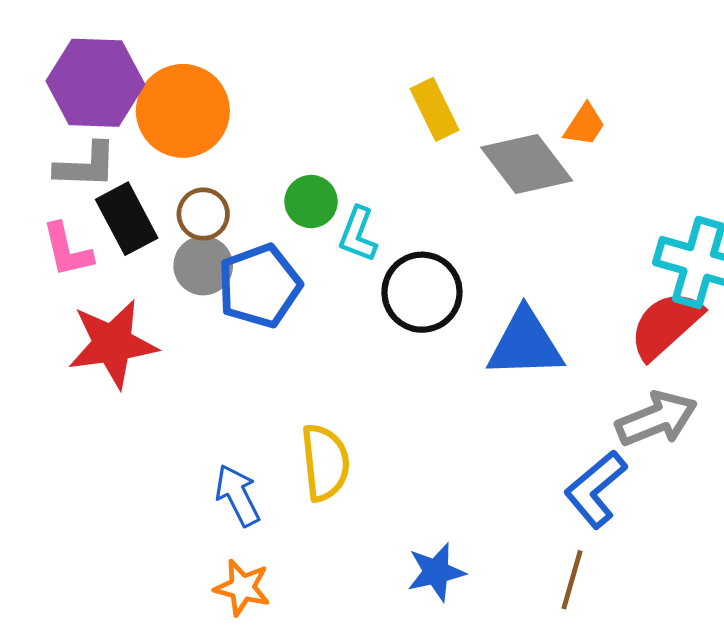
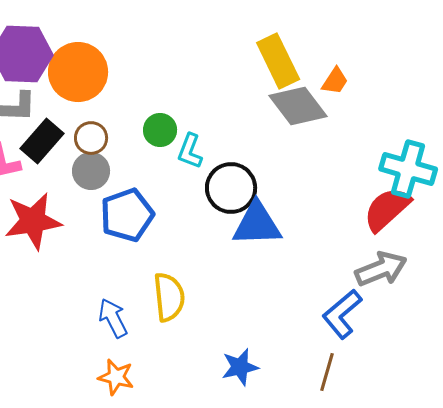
yellow rectangle: (435, 109) -> (278, 61), moved, size x1.4
black rectangle: (127, 219) -> (42, 141), turned 69
blue pentagon: (259, 286) -> (127, 215), moved
blue triangle: (525, 344) -> (257, 224), moved

